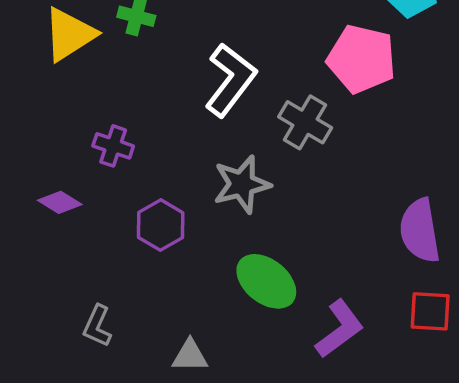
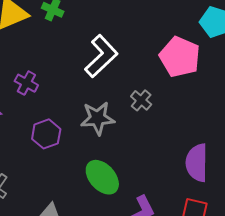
gray cross: (305, 122) -> (141, 100), moved, size x0.7

